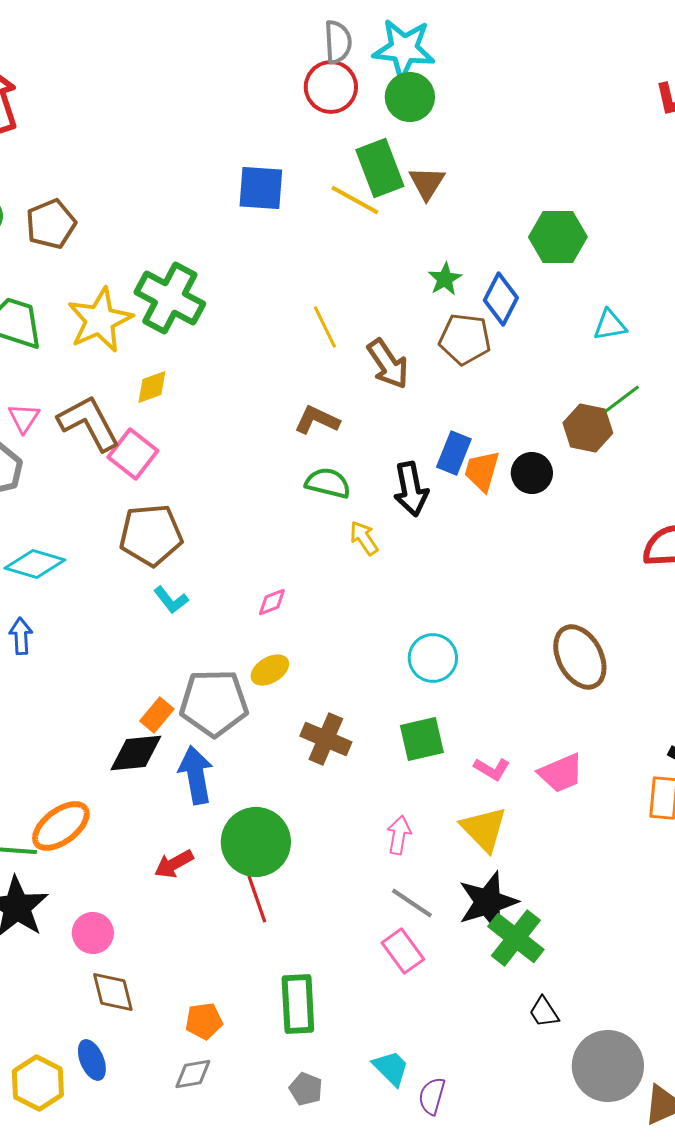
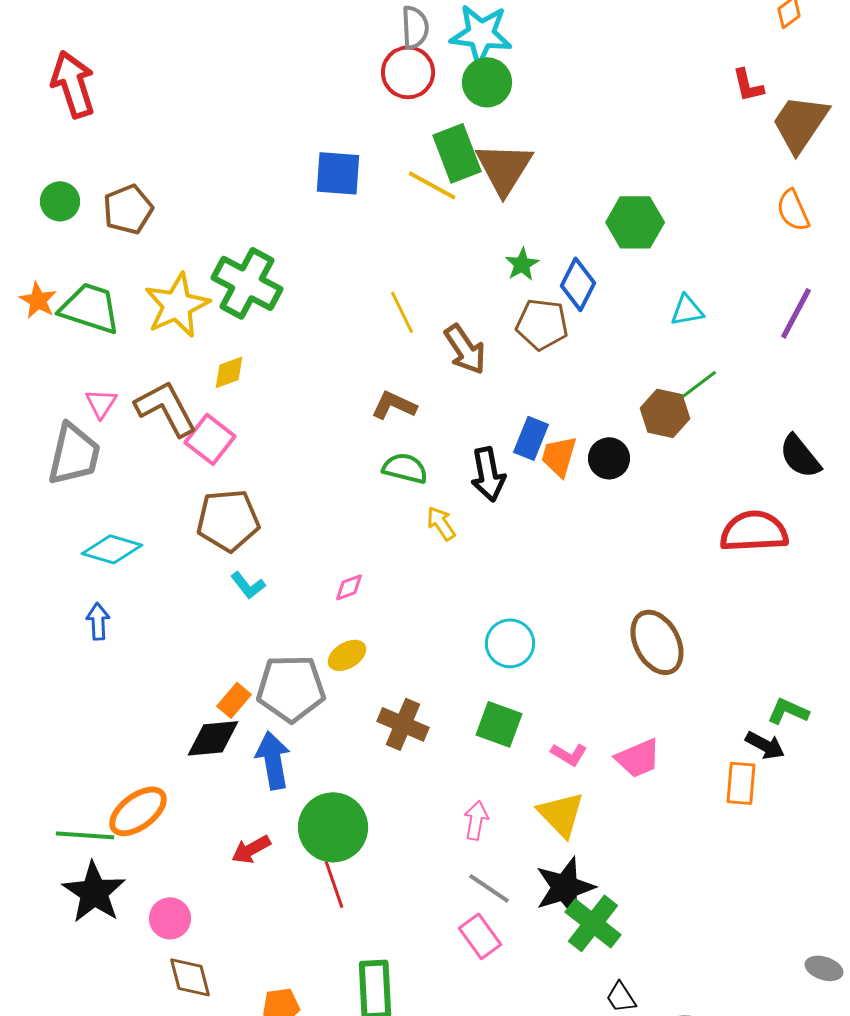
brown triangle: (427, 183) -> (504, 168), size x1.6
green square: (422, 739) -> (499, 724), turned 33

